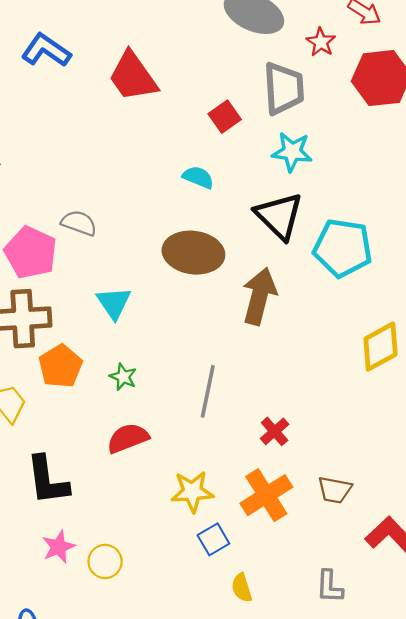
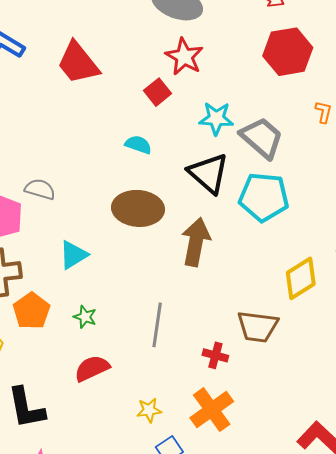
red star: (321, 42) -> (184, 57), moved, size x1.5
gray trapezoid: (284, 88) -> (262, 138), moved, turned -42
cyan triangle: (114, 303) -> (73, 255), turned 36
red cross: (275, 431) -> (215, 355), turned -30
brown trapezoid: (335, 490) -> (258, 327), moved, size x1.4
yellow star: (192, 491) -> (149, 410), size x0.7

